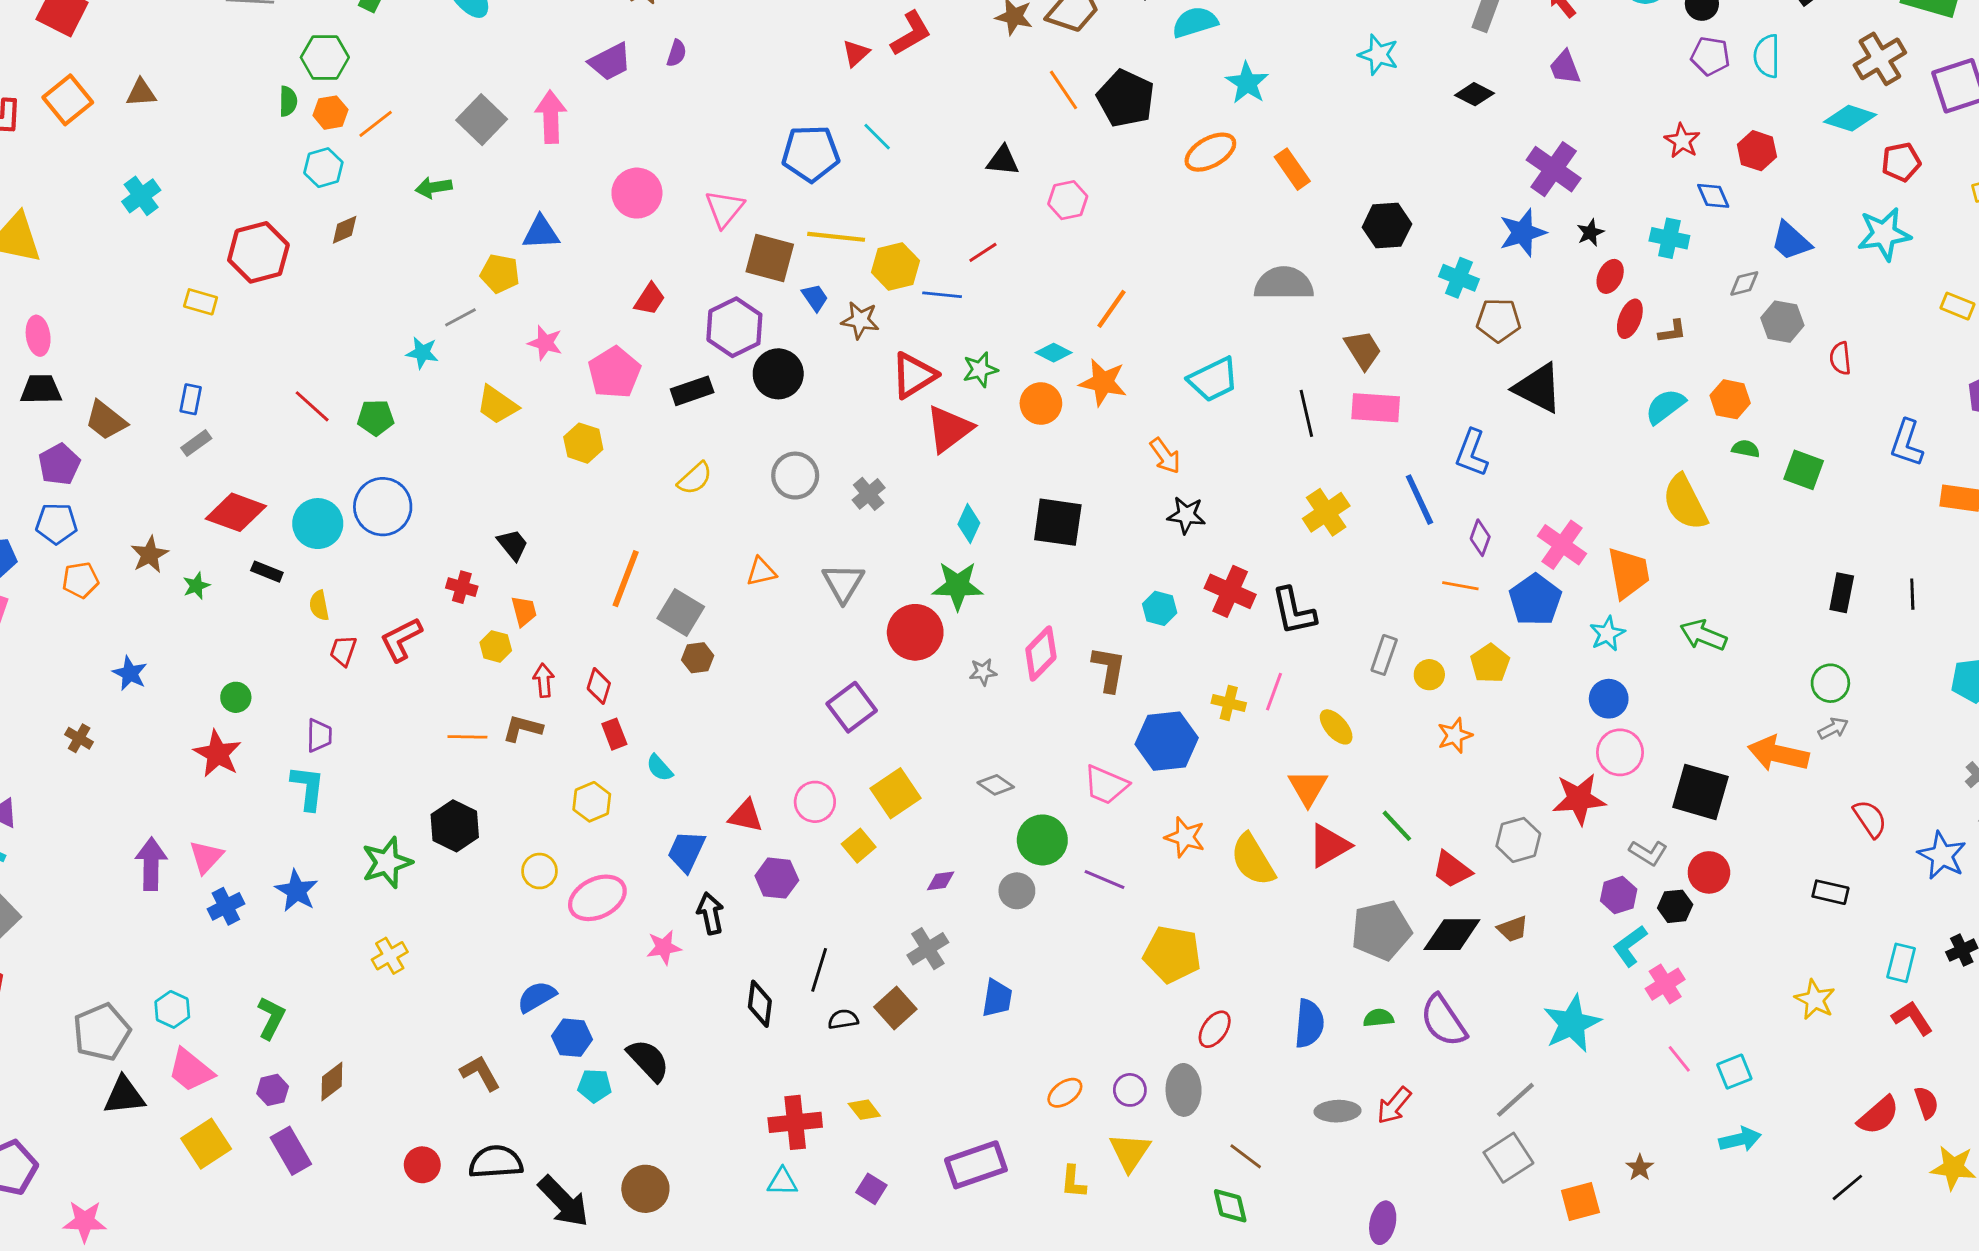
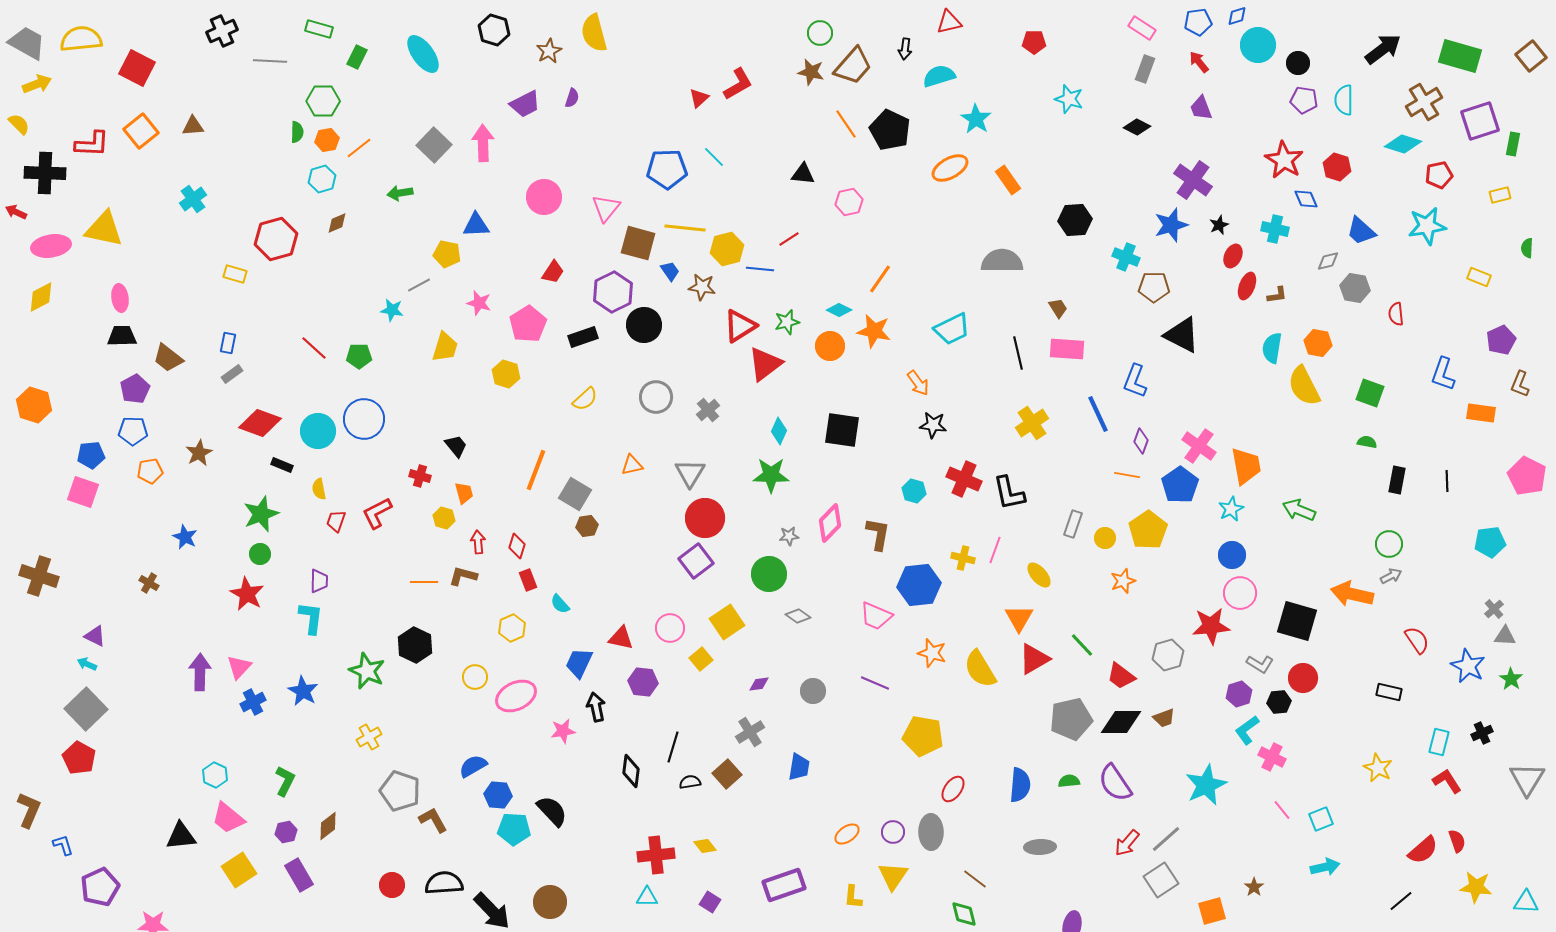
red star: (1682, 141) -> (1284, 160), size x1.5
brown trapezoid: (1363, 350) -> (1058, 308), size x0.7
yellow trapezoid: (497, 405) -> (445, 347), turned -108
cyan semicircle: (1665, 406) -> (1272, 348), turned -44
green semicircle: (1746, 449) -> (1367, 442), moved
yellow semicircle: (1685, 502) -> (1304, 386), moved
green star: (196, 586) -> (261, 514), moved, size x1.8
red circle: (915, 632) -> (705, 518), moved
yellow pentagon: (1490, 663) -> (1148, 530), size x1.4
green circle: (1042, 840) -> (769, 574), moved
green star: (387, 863) -> (367, 671), turned -30
pink cross: (1665, 984) -> (1272, 757), turned -32
gray pentagon: (102, 1032) -> (400, 791), moved, turned -30
cyan pentagon: (595, 1086) -> (514, 829), size x1.4
red arrow: (1394, 1105) -> (1127, 843), moved

